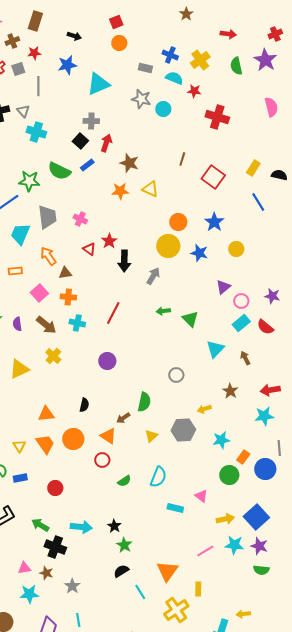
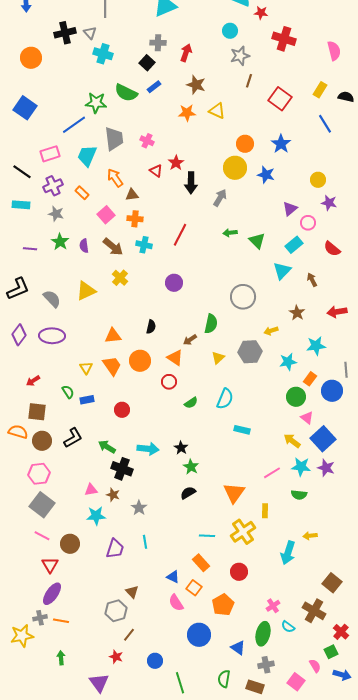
gray star: (141, 99) -> (240, 56), moved, turned -30
pink semicircle: (271, 107) -> (334, 51), moved
red arrow: (106, 143) -> (186, 53), moved
yellow circle: (236, 249) -> (318, 180), moved
orange rectangle: (15, 271) -> (82, 193), turned 48
purple star: (272, 296) -> (329, 203), moved
cyan rectangle: (241, 323) -> (294, 245), moved
gray circle: (176, 375) -> (243, 297), size x1.6
cyan star: (264, 416) -> (316, 346), moved
pink triangle: (201, 496) -> (307, 418), moved
yellow arrow: (225, 519) -> (292, 441), turned -132
green semicircle: (261, 570) -> (299, 495), moved
cyan line: (140, 592) -> (207, 536), moved, turned -56

